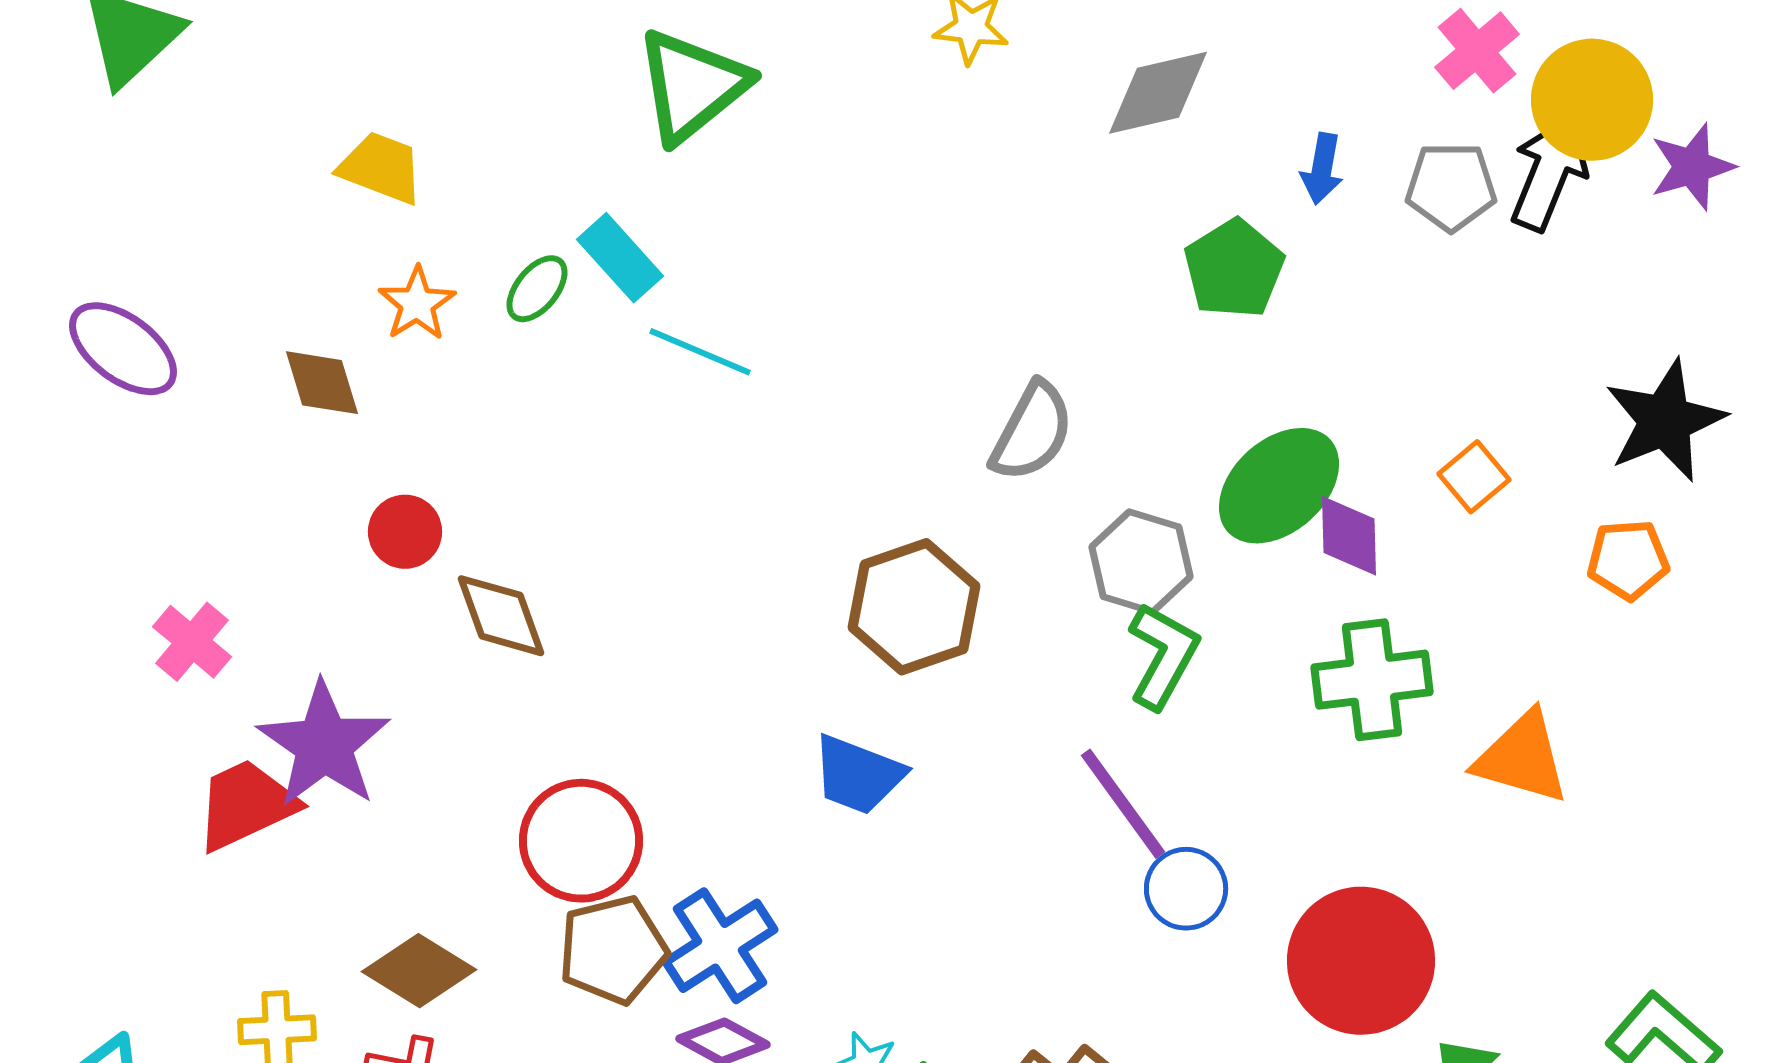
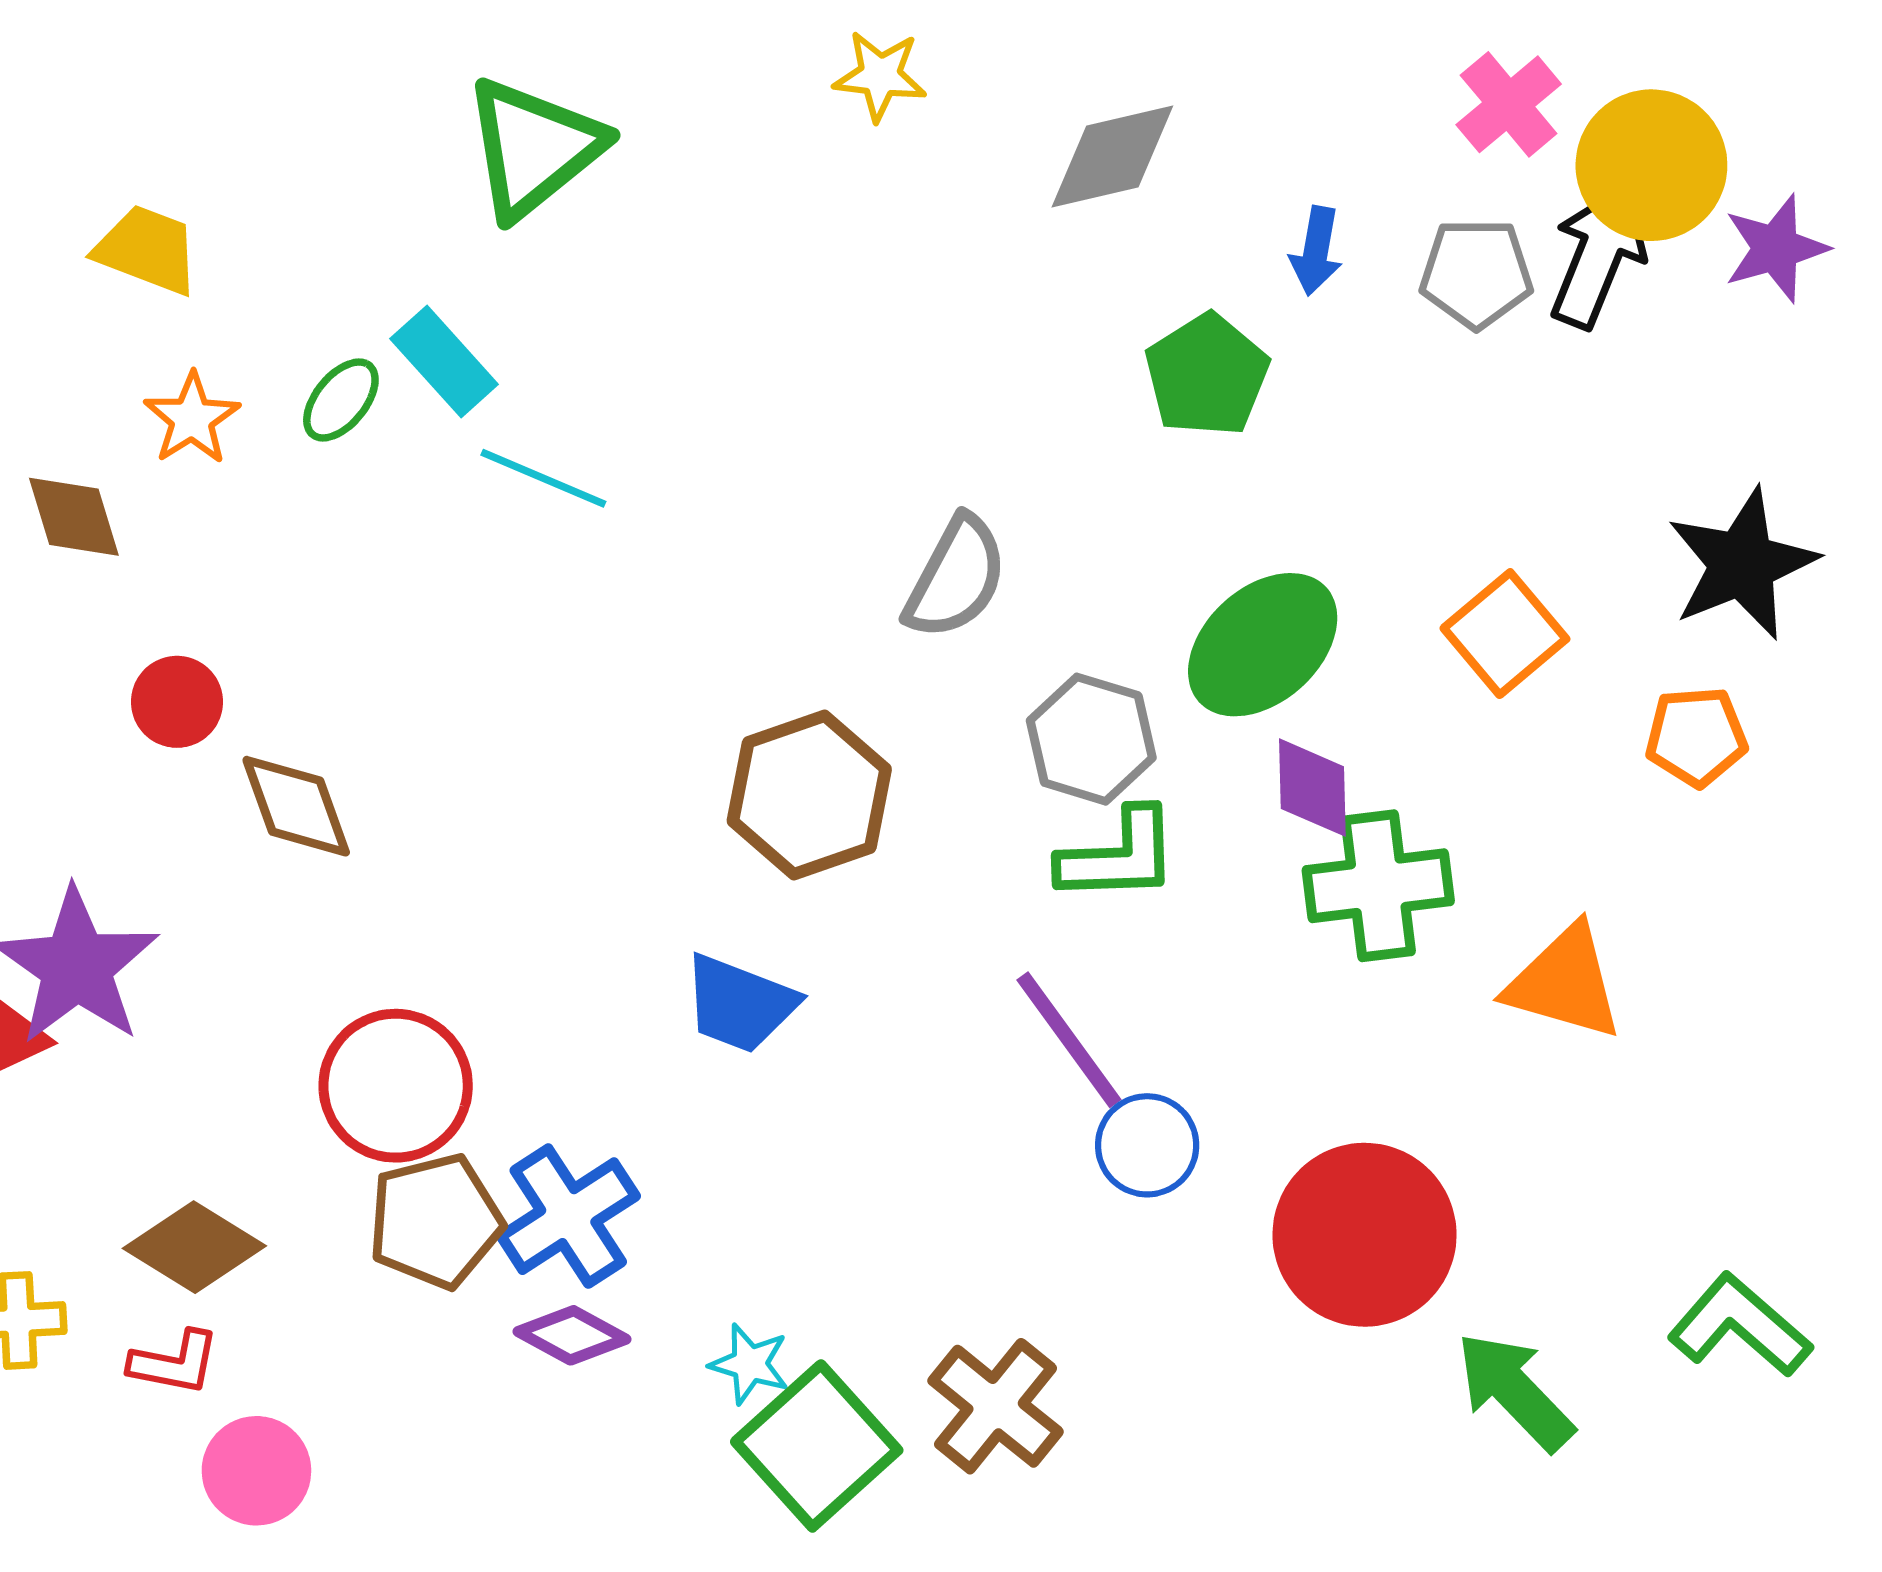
orange square: (1474, 477) -> (1505, 634), size x1.4
purple diamond: (1349, 536) -> (1312, 788), moved
green L-shape: (1163, 656) -> (1119, 856), turned 59

